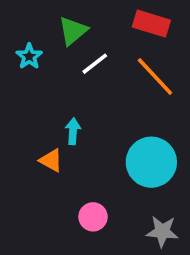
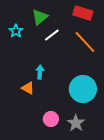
gray star: (162, 231) -> (76, 123), moved, turned 30

